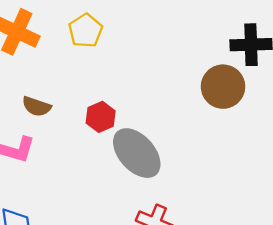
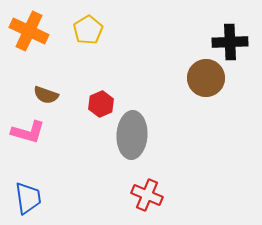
gray ellipse: (137, 153) -> (132, 135), turned 45

